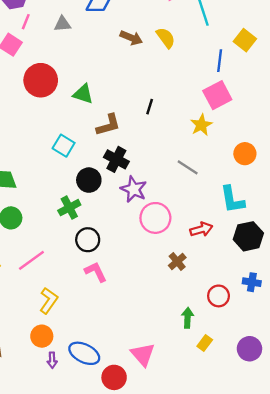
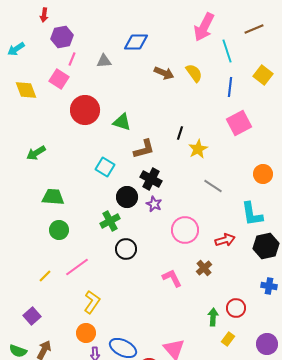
blue line: (220, 61) -> (230, 87), moved
yellow star: (201, 125) -> (198, 149), moved
purple star: (134, 189) -> (154, 204), moved, size x0.7
pink L-shape: (96, 272) -> (172, 278), moved
red circle: (219, 296) -> (236, 308), moved

